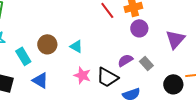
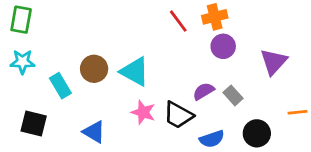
cyan triangle: (76, 46) -> (135, 72), size x1.6
blue triangle: (40, 80) -> (94, 132), moved
black circle: (173, 84) -> (257, 133), moved

